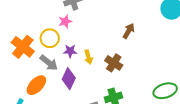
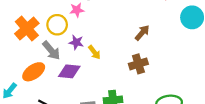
yellow arrow: (88, 57) -> (94, 52), turned -32
brown cross: (114, 63) -> (138, 64), moved, turned 30
purple diamond: (69, 79) -> (69, 71), turned 60

